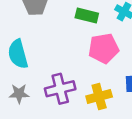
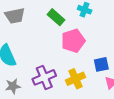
green rectangle: (87, 15) -> (56, 17), turned 36

